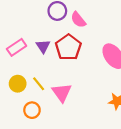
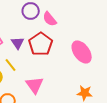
yellow line: (39, 84) -> (11, 65), moved

